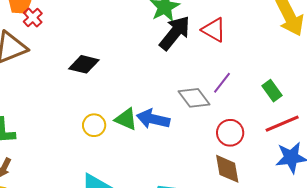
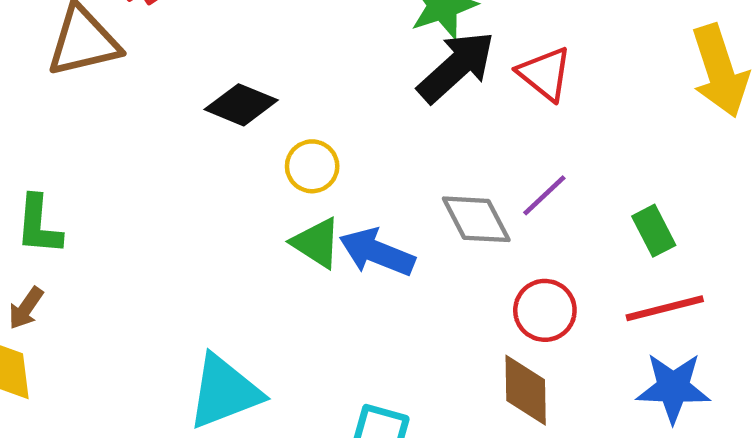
yellow circle: (94, 125) -> (312, 166), moved

